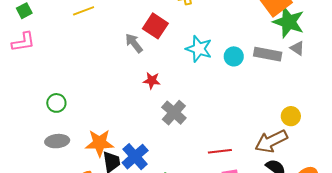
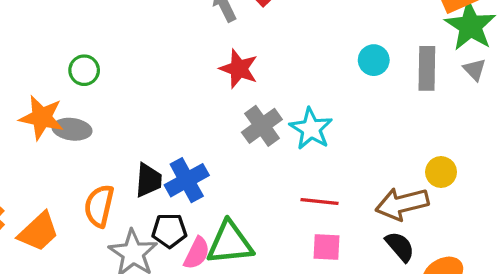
cyan star: (199, 49) -> (311, 129), moved
gray rectangle: (268, 54) -> (427, 68), turned 68
red star: (152, 81) -> (239, 69), size x1.4
orange star: (100, 143) -> (42, 117), moved

